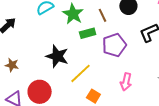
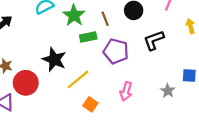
purple pentagon: (114, 45) -> (116, 51), turned 30
red circle: (40, 92) -> (26, 83), moved

